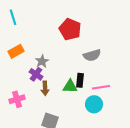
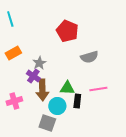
black rectangle: (80, 80) -> (77, 101), moved
brown arrow: (45, 88) -> (42, 90), size x1.5
cyan circle: (94, 104) -> (57, 106), moved

